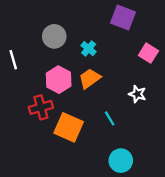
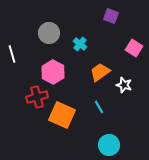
purple square: (123, 18) -> (111, 16), size x0.7
orange trapezoid: (90, 79) -> (100, 72), moved

